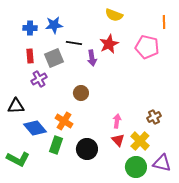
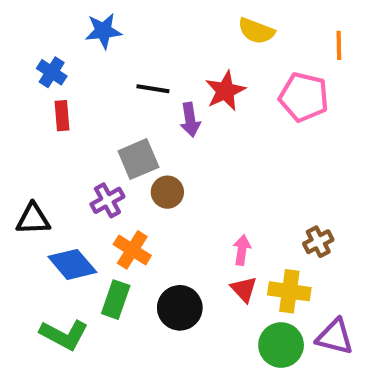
yellow semicircle: (114, 15) -> (256, 31), moved
blue star: (54, 25) -> (103, 31), moved
blue cross: (30, 28) -> (52, 72), moved, turned 32
gray square: (54, 58) -> (138, 159), moved
purple cross: (39, 79) -> (107, 200), moved
yellow cross: (140, 141) -> (289, 291), turned -36
green L-shape: (18, 159) -> (64, 335), moved

